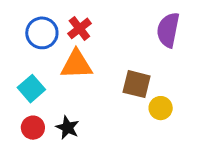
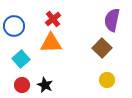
blue circle: (42, 33) -> (14, 26), moved
brown square: (137, 84) -> (102, 48), moved, turned 30
yellow circle: (161, 108) -> (107, 80), moved

